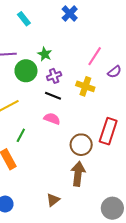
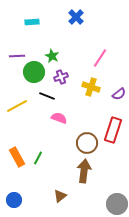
cyan rectangle: (24, 19) -> (32, 22), turned -56
purple semicircle: (114, 72) -> (119, 94), moved
black line: (53, 96) -> (47, 96), moved
green line: (21, 135) -> (38, 158), moved

